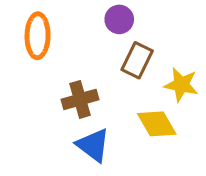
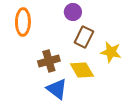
yellow diamond: (157, 124) -> (82, 70), moved

